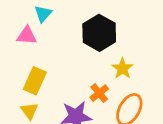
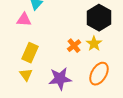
black hexagon: (99, 33) -> (99, 18), moved
orange cross: (99, 93) -> (74, 46), moved

